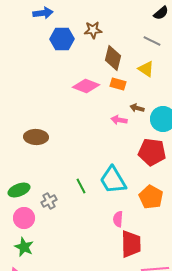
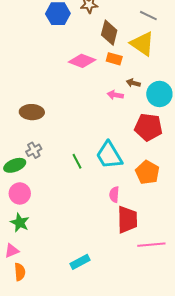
yellow triangle: (146, 69) -> (142, 44), size x1.5
gray cross: (49, 201) -> (34, 150), moved

